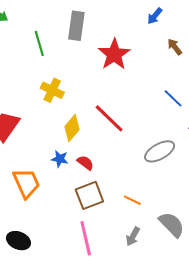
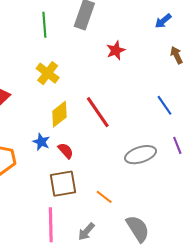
red star: (114, 54) -> (116, 50), size x0.6
gray arrow: (133, 236) -> (86, 232), moved

